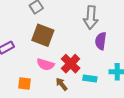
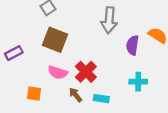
purple semicircle: (101, 41) -> (132, 45), moved
cyan rectangle: (90, 79) -> (101, 99), moved

